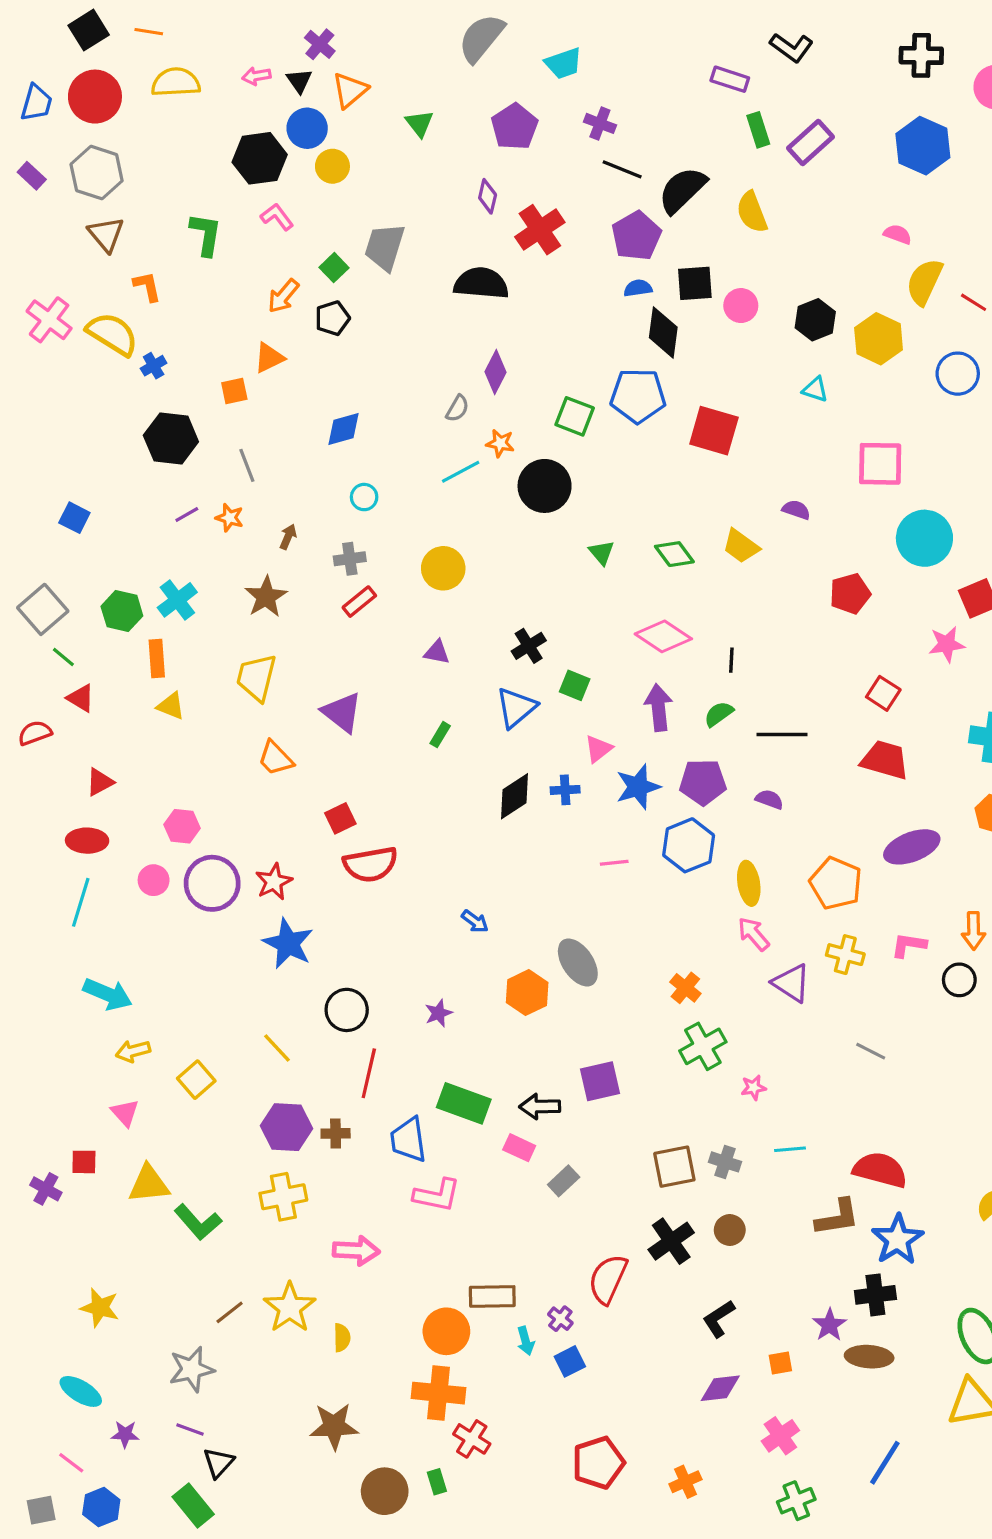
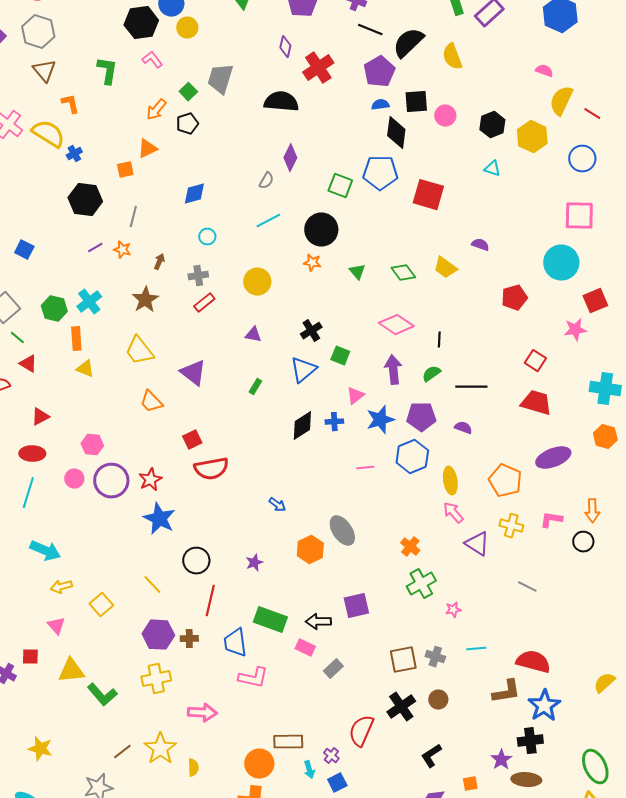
orange star: (500, 443) -> (312, 263), moved
pink square: (880, 464) -> (579, 216), moved
gray line: (247, 465) -> (133, 217), turned 35
yellow trapezoid: (256, 678) -> (139, 351), turned -52

